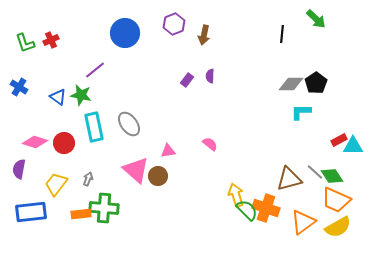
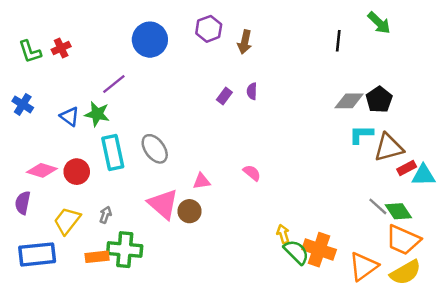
brown triangle: (289, 179) -> (389, 148), moved
yellow arrow: (236, 195) -> (283, 234), size x0.7

